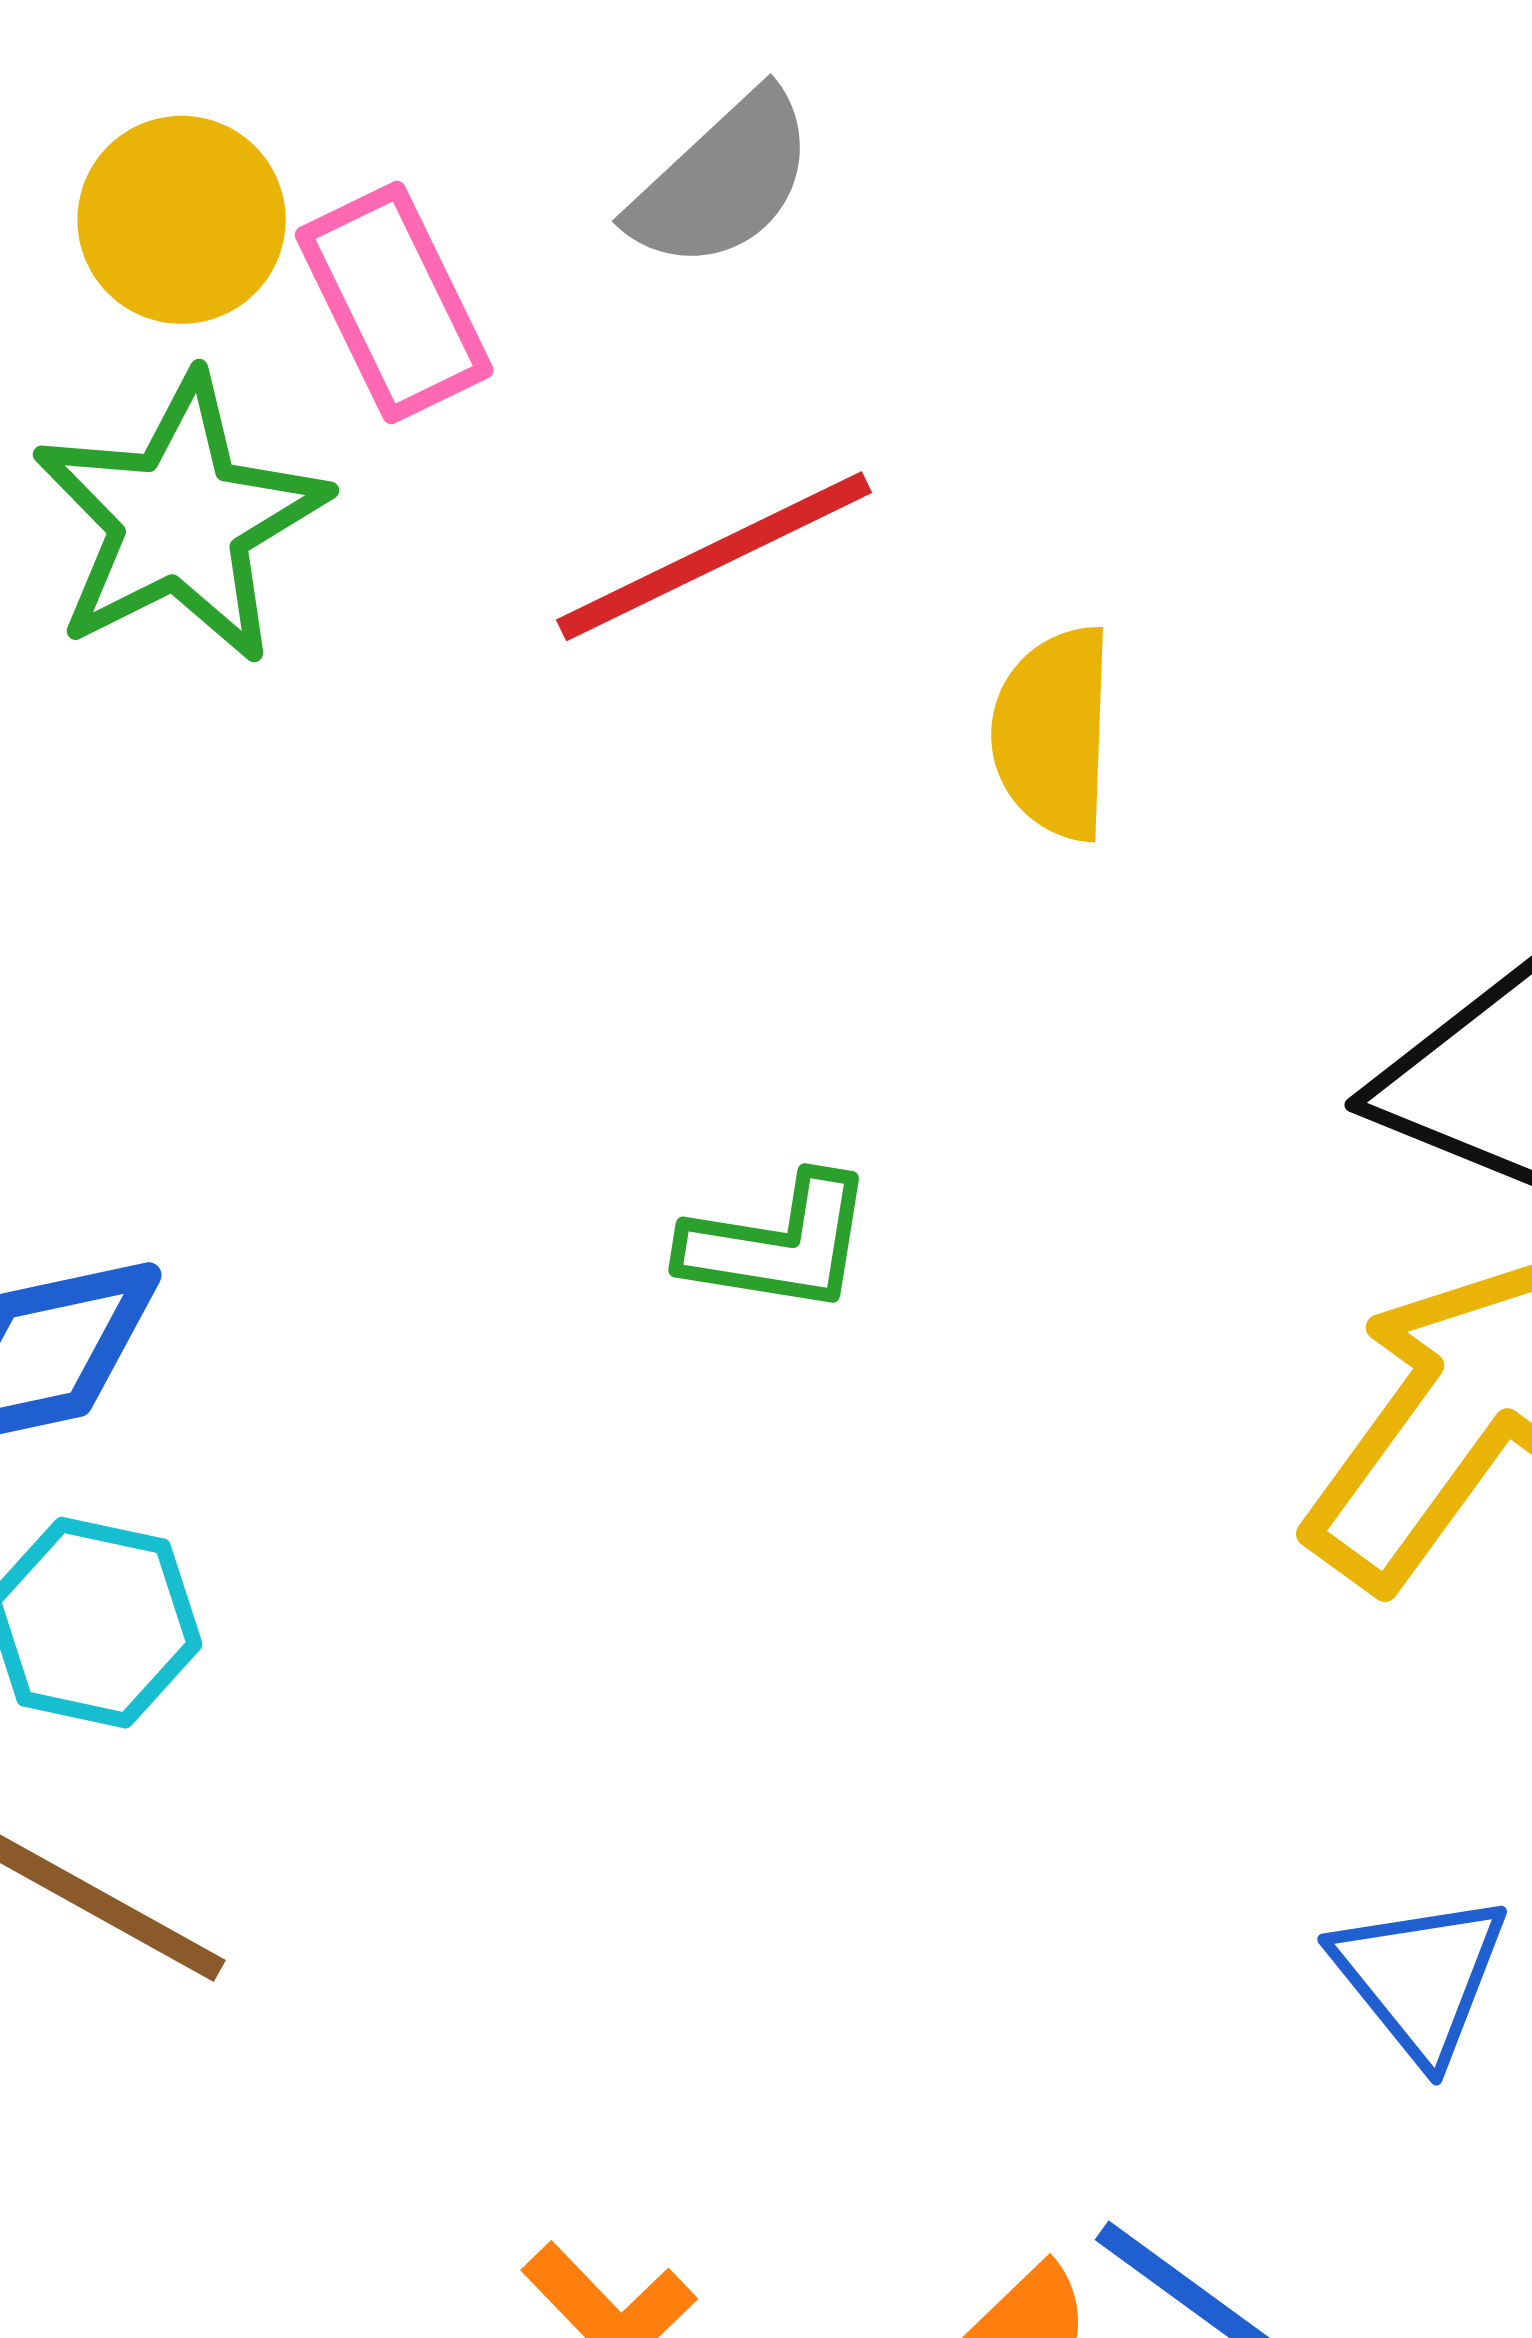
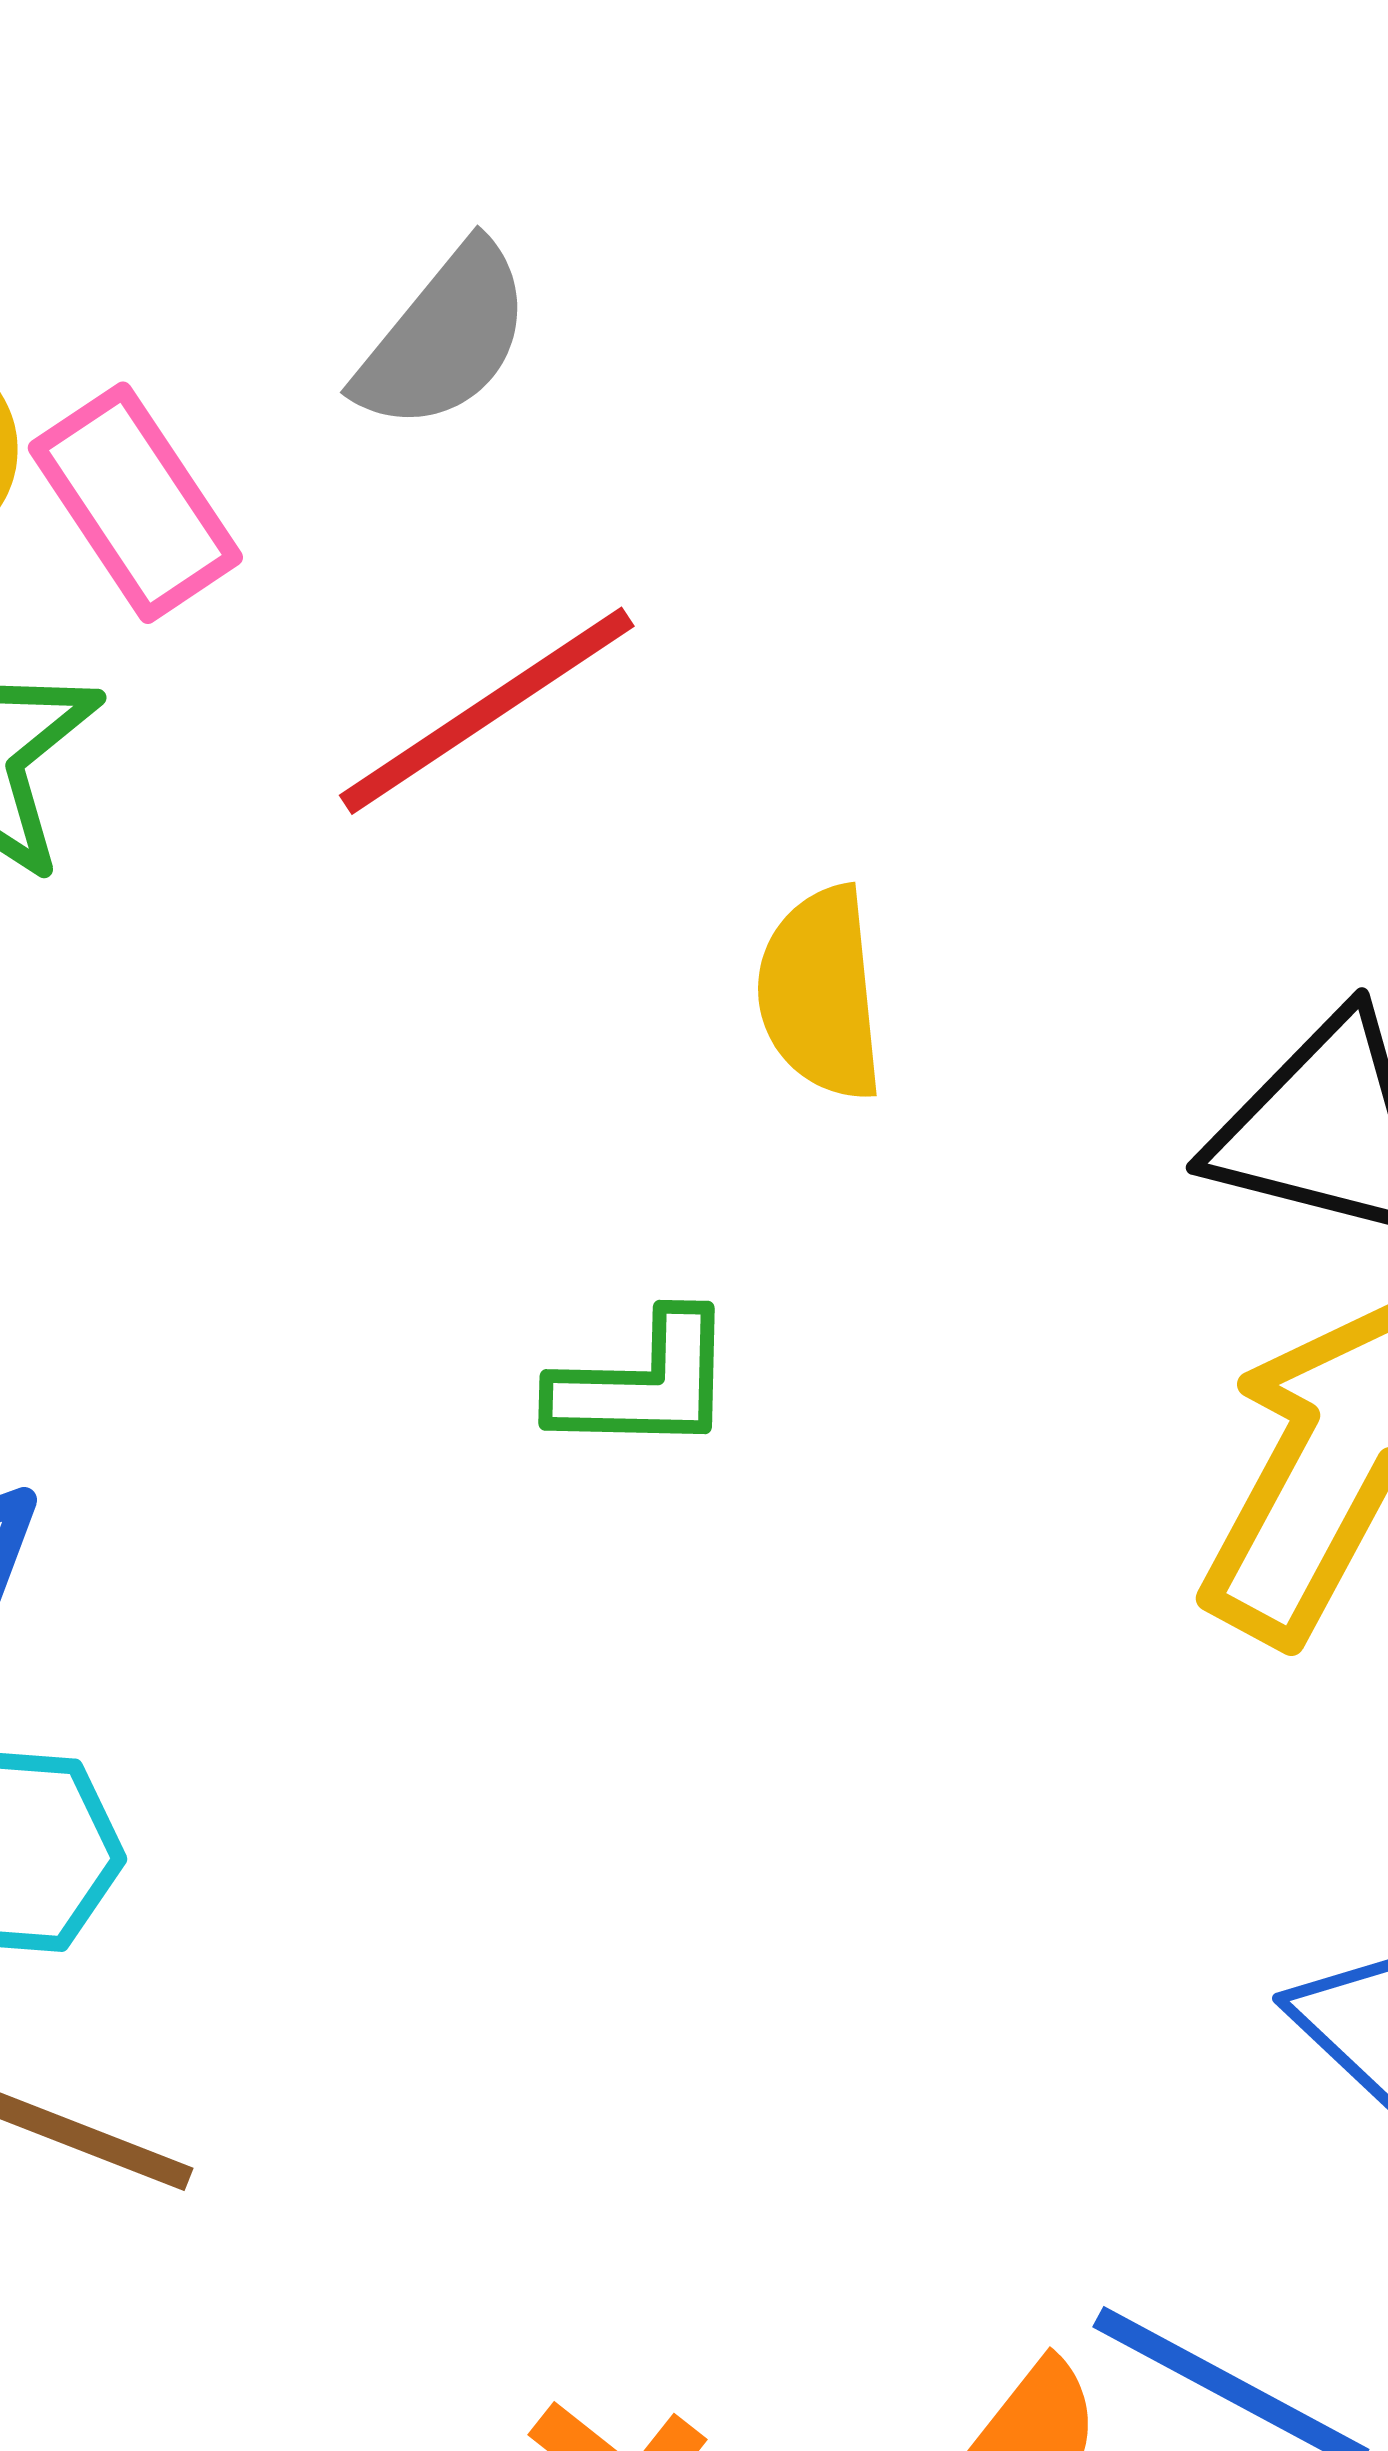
yellow semicircle: (1053, 733) -> (820, 993), moved

